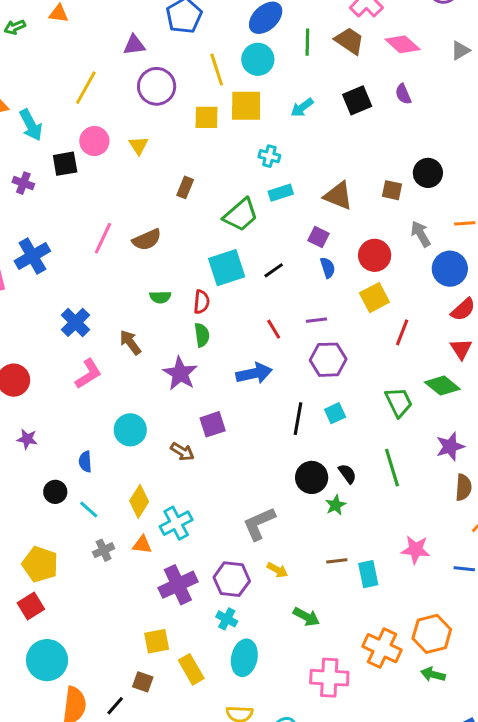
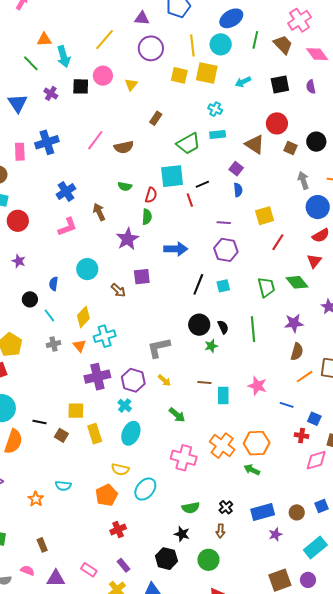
red circle: (375, 255) -> (277, 123), moved
red line: (274, 329) -> (190, 200), moved
orange triangle: (142, 545) -> (79, 346), turned 32
black line: (115, 706) -> (40, 422), moved, turned 48

